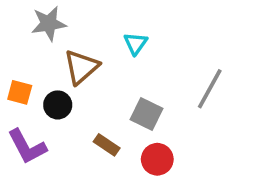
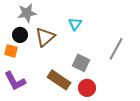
black circle: (58, 105) -> (20, 35), moved
brown rectangle: (107, 145) -> (59, 80), size x1.6

